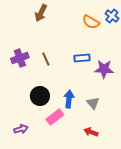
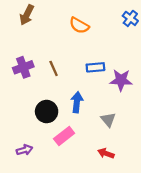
brown arrow: (41, 13) -> (27, 15), moved
orange semicircle: (91, 22) -> (79, 25), moved
blue arrow: (69, 99) -> (77, 102), moved

